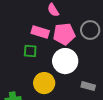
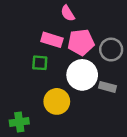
gray circle: (90, 30) -> (111, 50), moved
gray rectangle: (88, 86) -> (108, 87), moved

